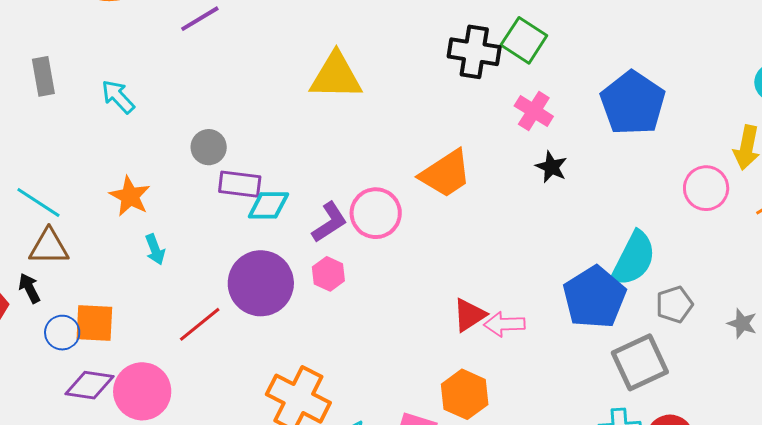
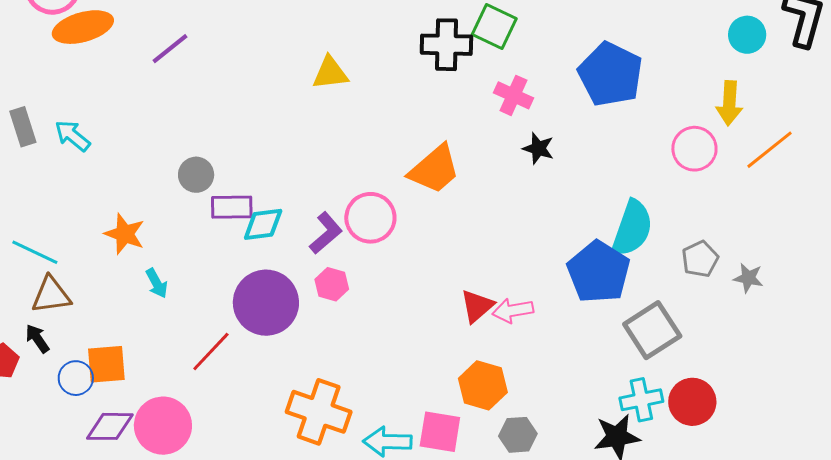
yellow triangle: (336, 76) -> (330, 73), moved, size x0.7
cyan arrow: (118, 97) -> (73, 136), moved
gray pentagon: (674, 304) -> (700, 259), moved

